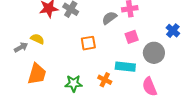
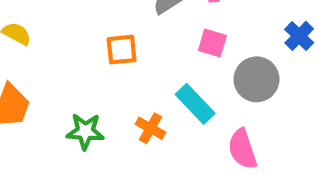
pink square: (132, 37) -> (212, 43), turned 32
cyan rectangle: (125, 67) -> (195, 104), turned 36

